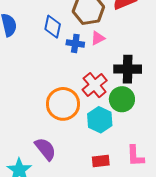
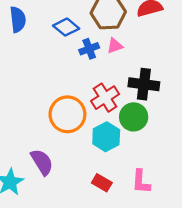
blue diamond: (53, 27) -> (66, 27), turned -70
blue cross: (75, 43) -> (89, 49), turned -36
red rectangle: (101, 161) -> (102, 183), turned 30

